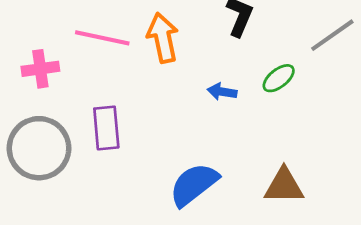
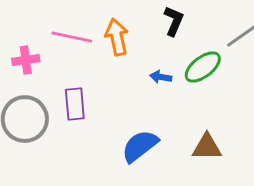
green ellipse: (279, 78) -> (203, 67), size x1.5

